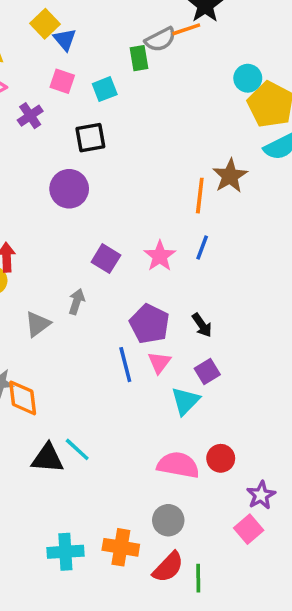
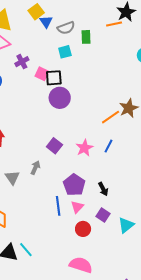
gray semicircle: (160, 39) -> (66, 28), moved
pink square: (62, 81) -> (42, 74), moved
purple circle: (69, 189) -> (60, 98), moved
orange line: (200, 196) -> (111, 117), turned 42
gray triangle: (38, 324) -> (12, 178), turned -35
purple square: (207, 371) -> (103, 215), turned -32
cyan triangle: (185, 401) -> (126, 225), moved
red circle: (221, 458) -> (83, 229), moved

